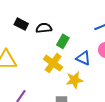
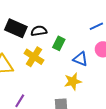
black rectangle: (21, 24) -> (16, 28), size x1.5
yellow cross: (53, 63) -> (34, 57), moved

